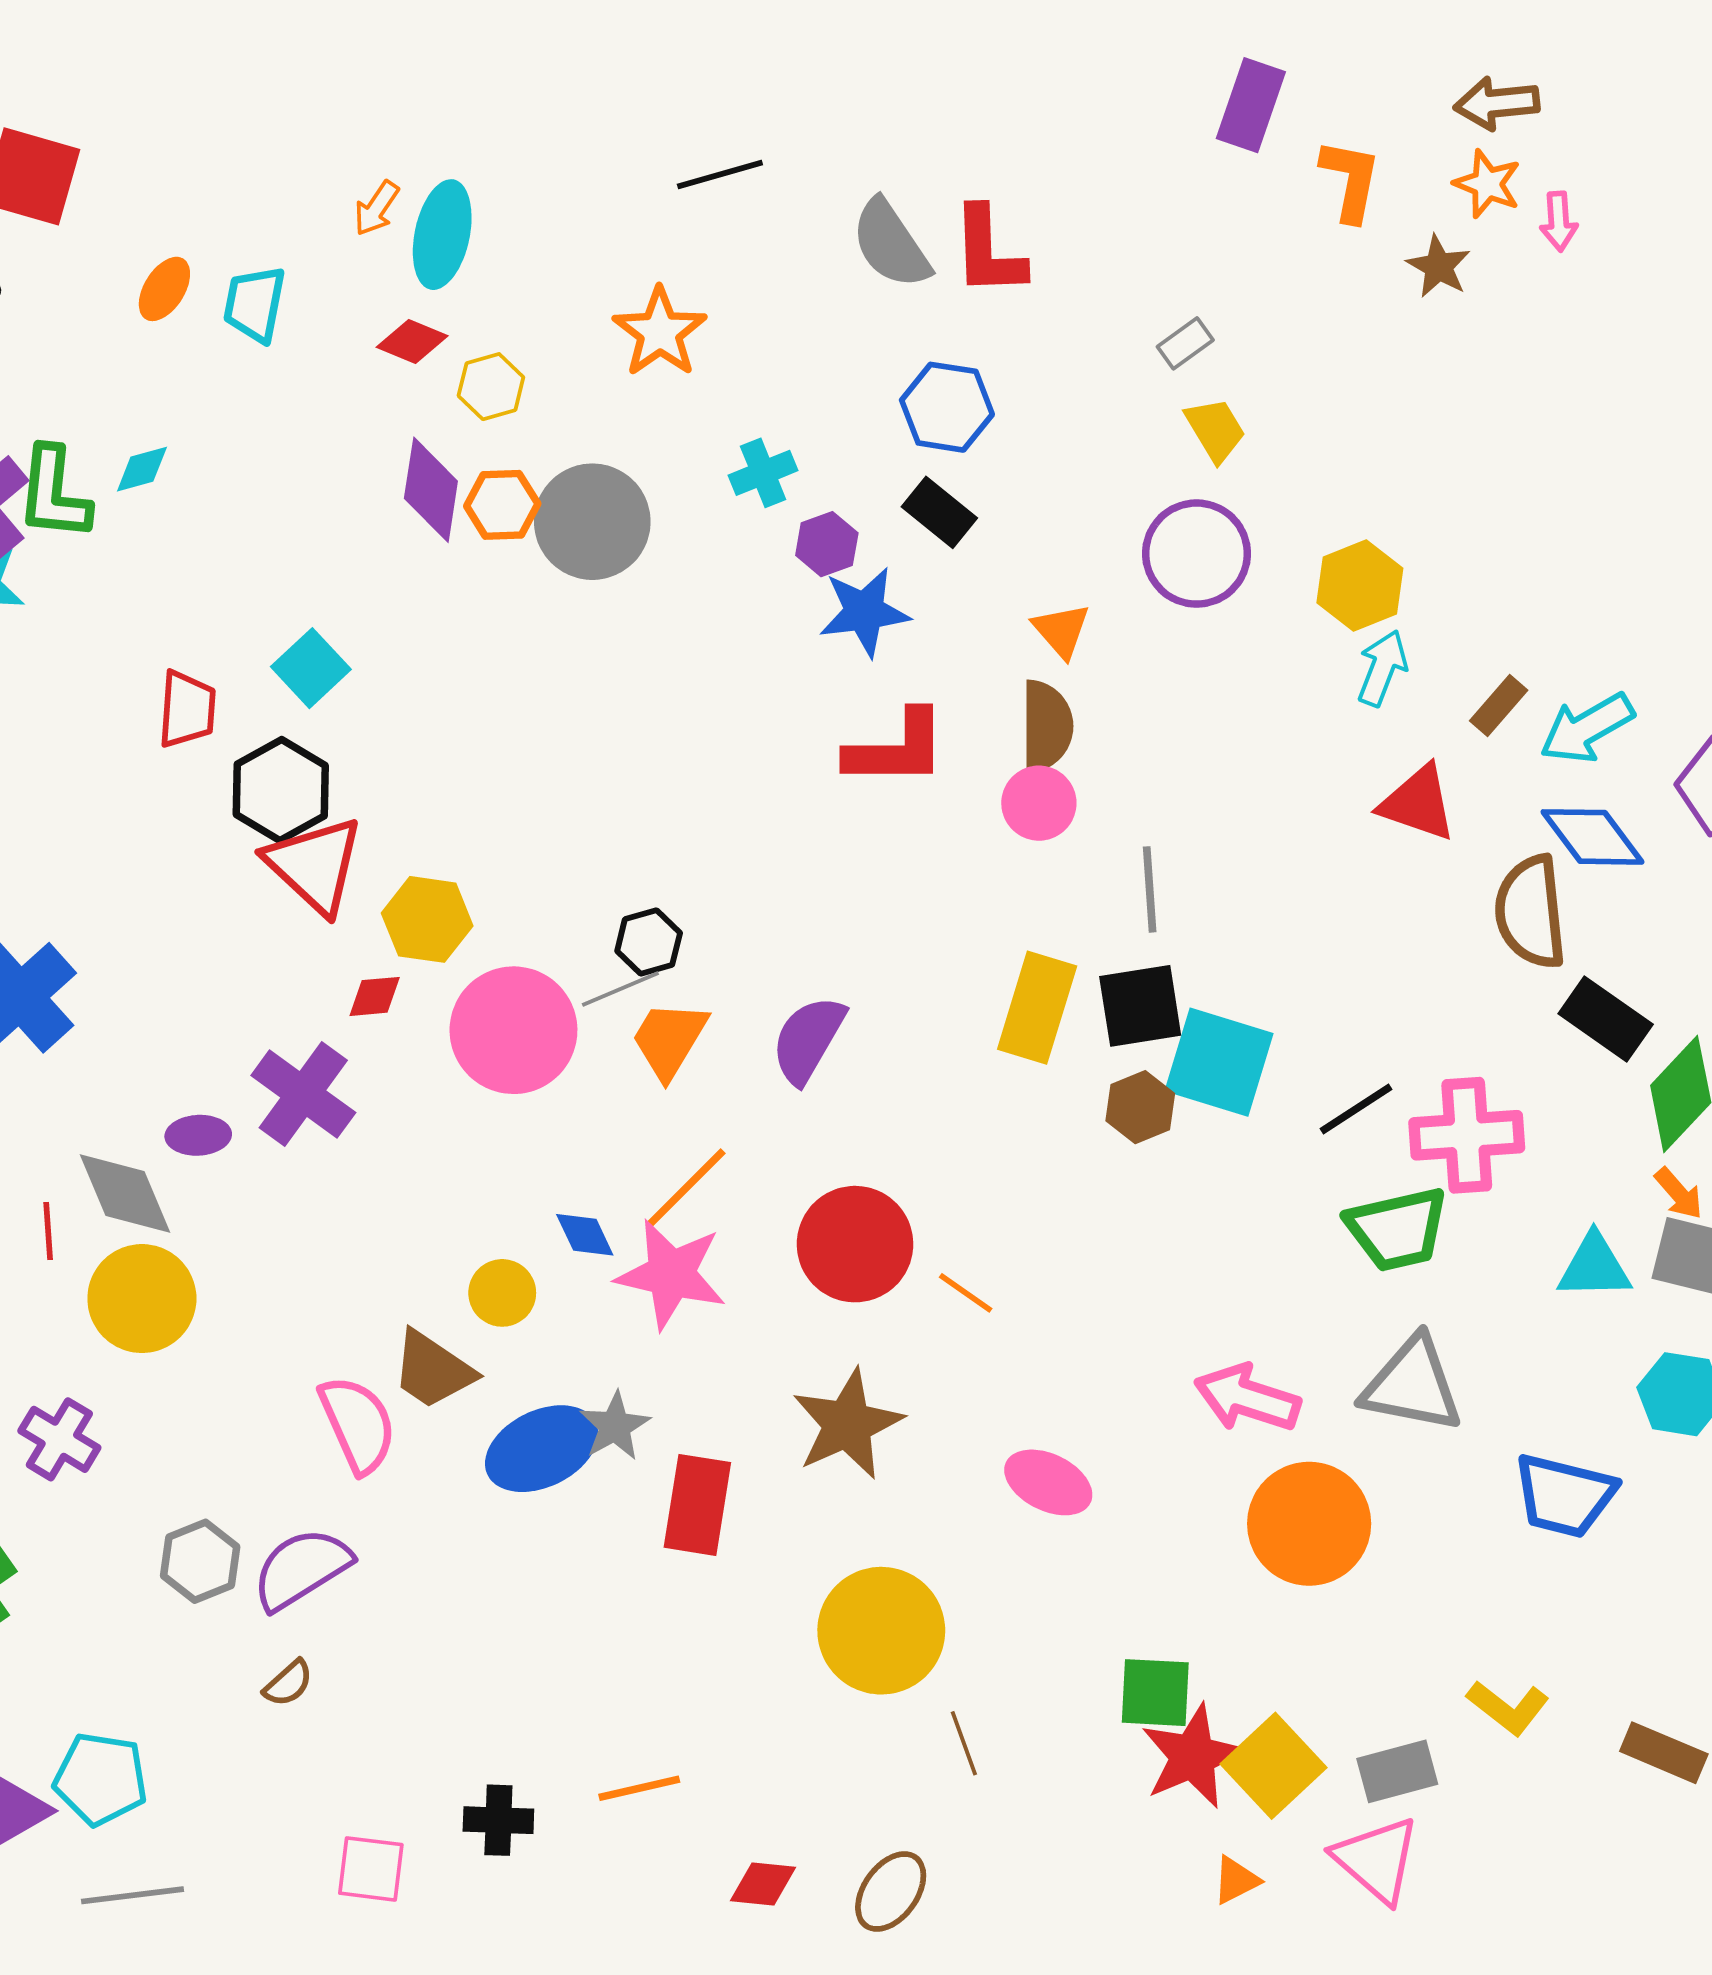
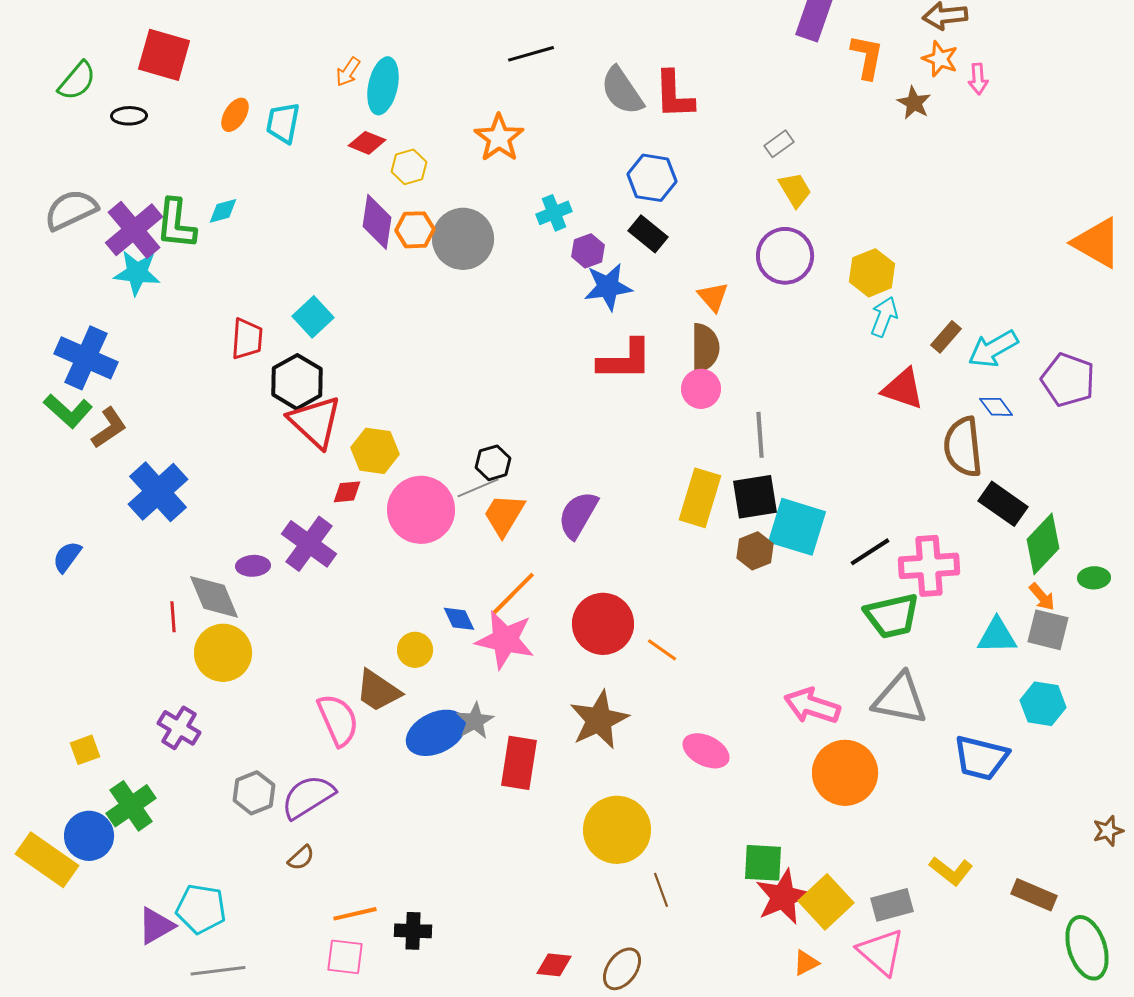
blue diamond: (1592, 837) -> (996, 407), size x0.6
orange line: (639, 1788) -> (355, 914), moved

